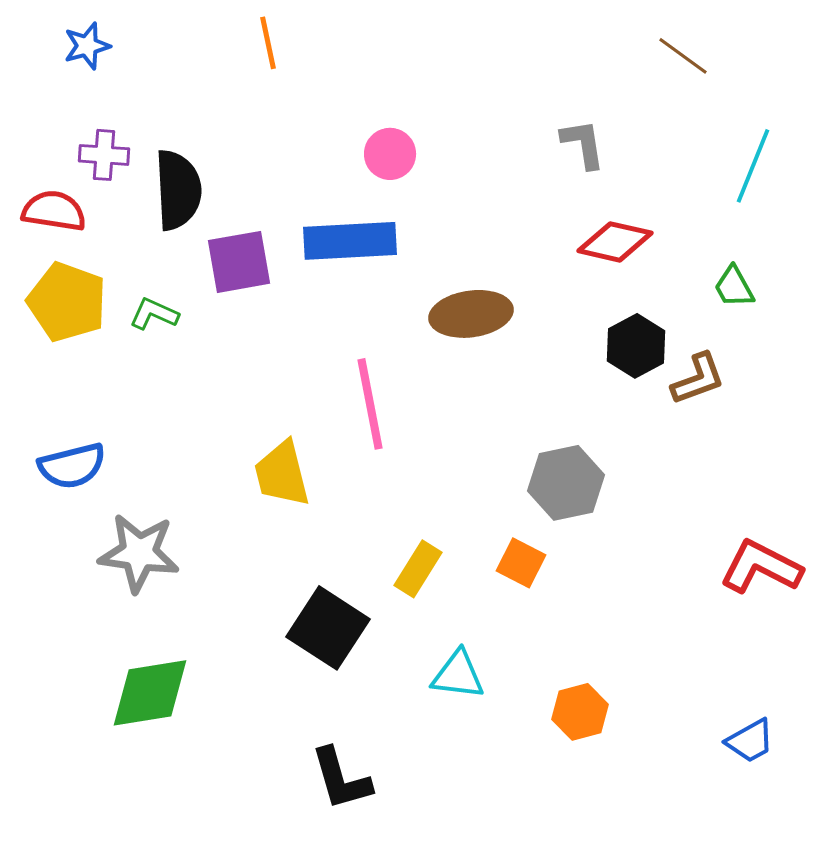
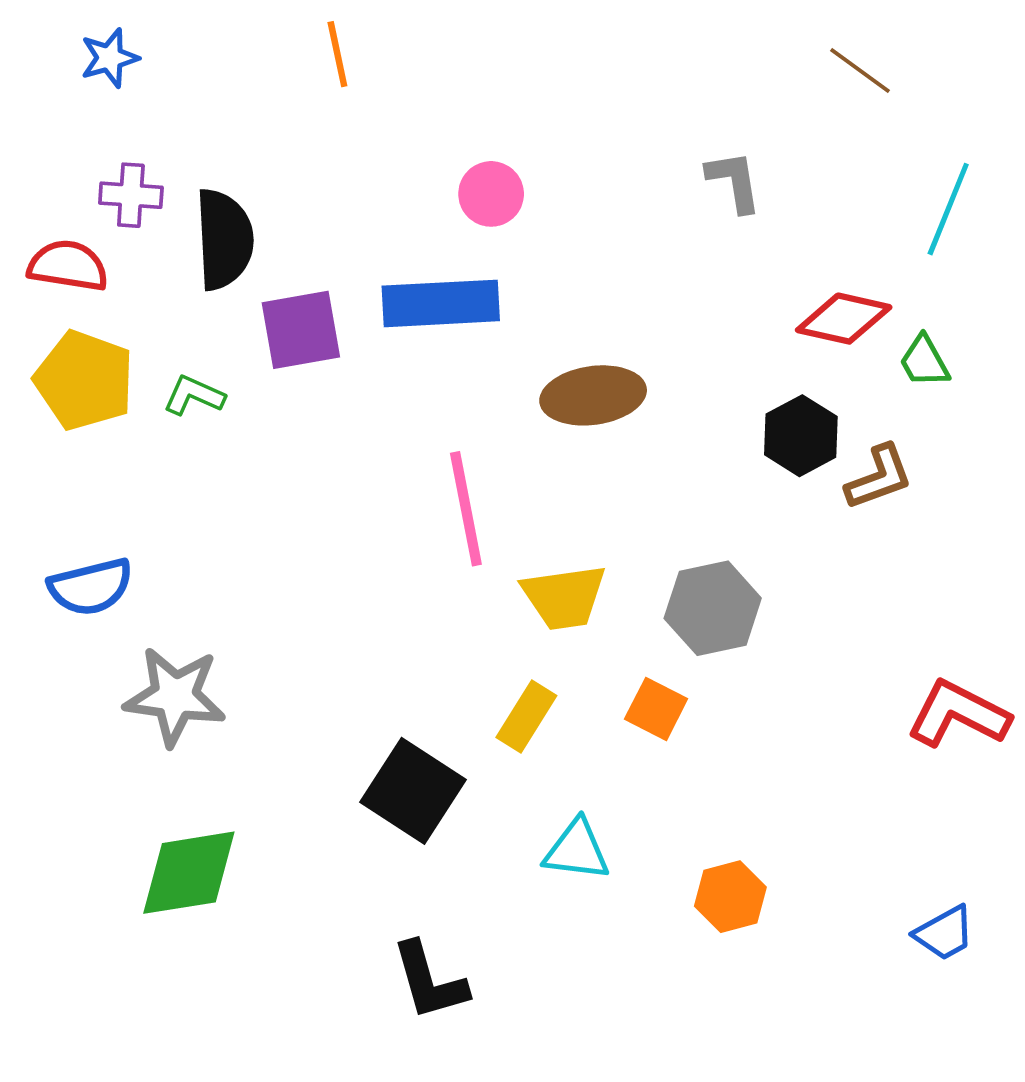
red diamond: (615, 242) -> (844, 319), moved
yellow trapezoid: (282, 474) -> (564, 597), moved, turned -84

